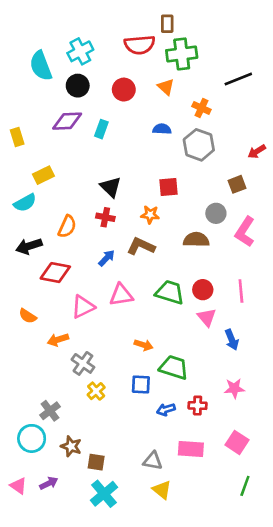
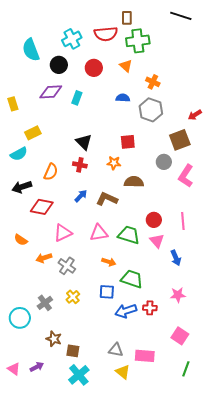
cyan cross: (80, 51) -> (72, 39), moved
black line: (238, 79) -> (181, 16), moved, turned 40
brown square: (237, 184) -> (180, 140), size x1.5
brown semicircle: (196, 240) -> (134, 182), moved
brown L-shape: (141, 246) -> (107, 199), moved
green trapezoid: (170, 292) -> (129, 235), moved
pink triangle: (121, 295) -> (99, 233), moved
gray cross: (83, 363) -> (67, 266), moved
blue arrow: (166, 409) -> (126, 311), size x1.5
gray cross: (50, 411) -> (45, 303), moved
cyan circle: (32, 438) -> (20, 318), moved
pink rectangle: (191, 449) -> (145, 356), moved

